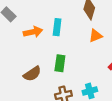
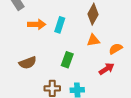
green rectangle: (60, 63) -> (67, 60), moved

